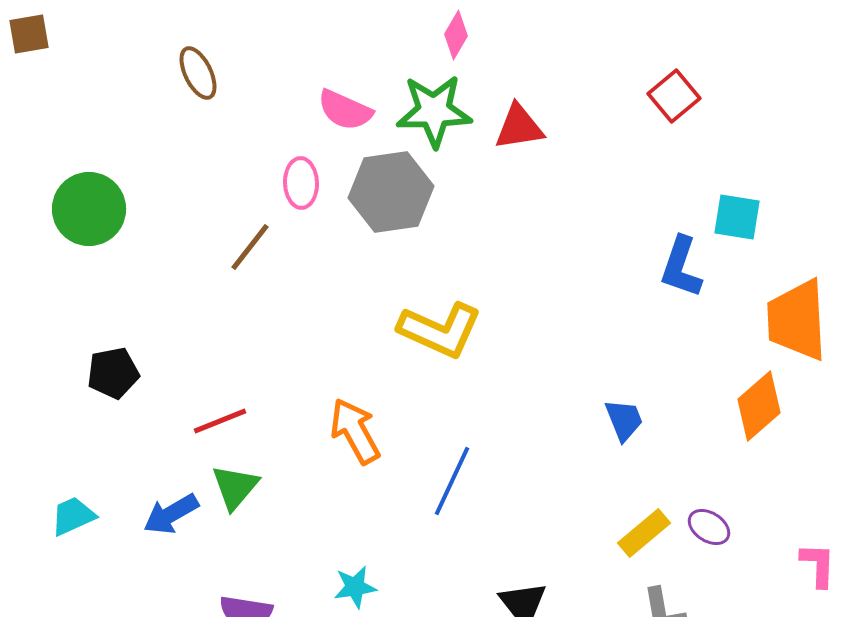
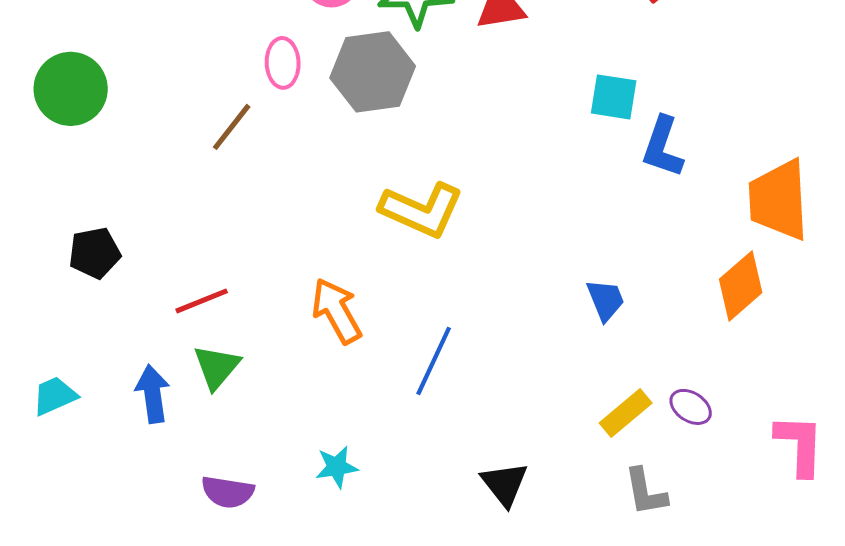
cyan square: (737, 217) -> (614, 97), moved
blue arrow: (171, 514) -> (153, 394), turned 112
pink L-shape: (818, 565) -> (800, 445), size x1.4

